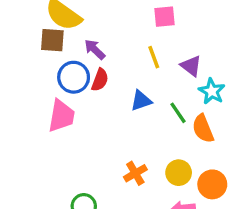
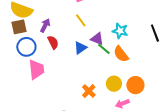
purple arrow: (95, 49) -> (45, 25), turned 88
purple triangle: (191, 66) -> (97, 39), moved
blue circle: (74, 77) -> (26, 47), moved
red semicircle: (100, 80) -> (53, 42), turned -32

